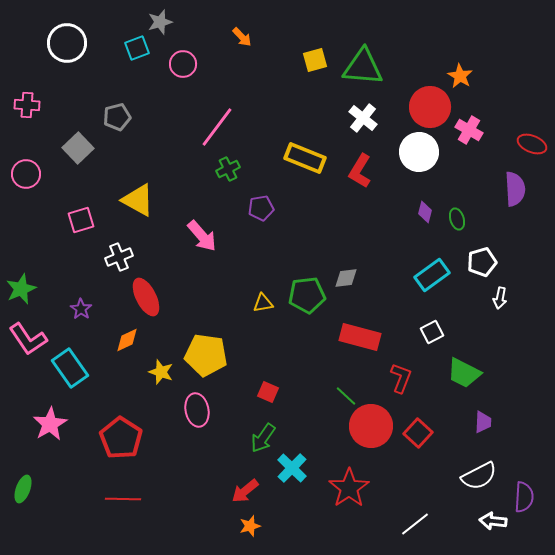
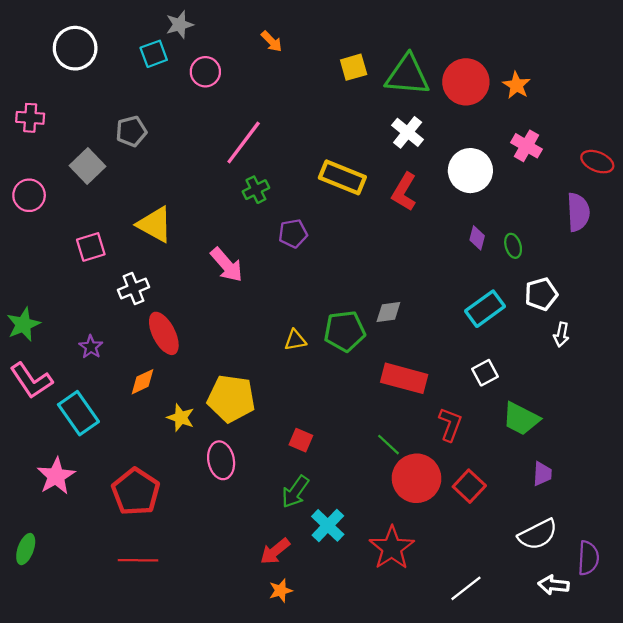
red circle: (430, 107) -> (466, 82), moved

